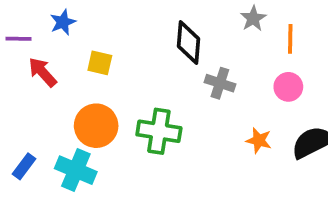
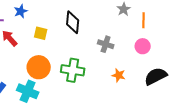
black diamond: (189, 43) -> (73, 22), moved
orange star: (259, 140) -> (119, 75), moved

